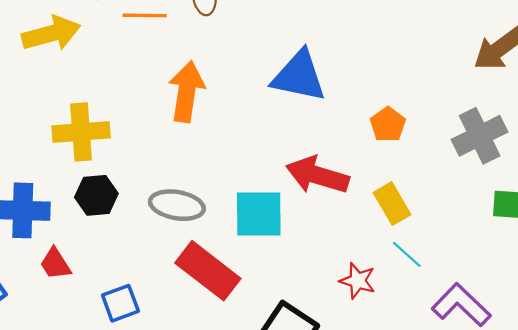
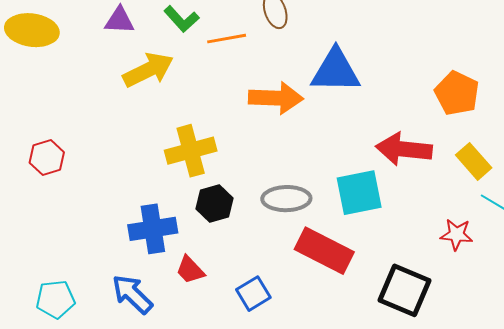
blue triangle: (299, 76) -> (336, 71), moved
orange arrow: (187, 92) -> (276, 98), turned 94
orange pentagon: (388, 125) -> (457, 93), size x1.4

